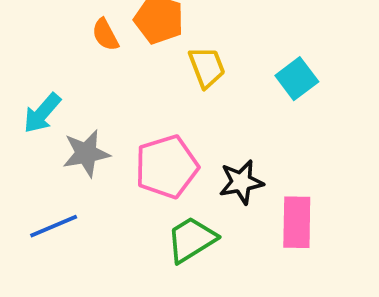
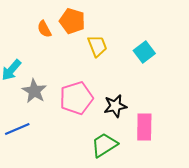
gray star: (86, 153) -> (34, 91), turned -30
green trapezoid: (191, 240) -> (104, 145), moved

